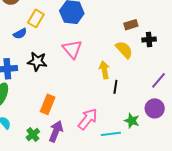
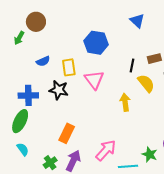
yellow rectangle: (36, 18) -> (69, 67), moved, turned -42
black line: (115, 87) -> (132, 66), moved

